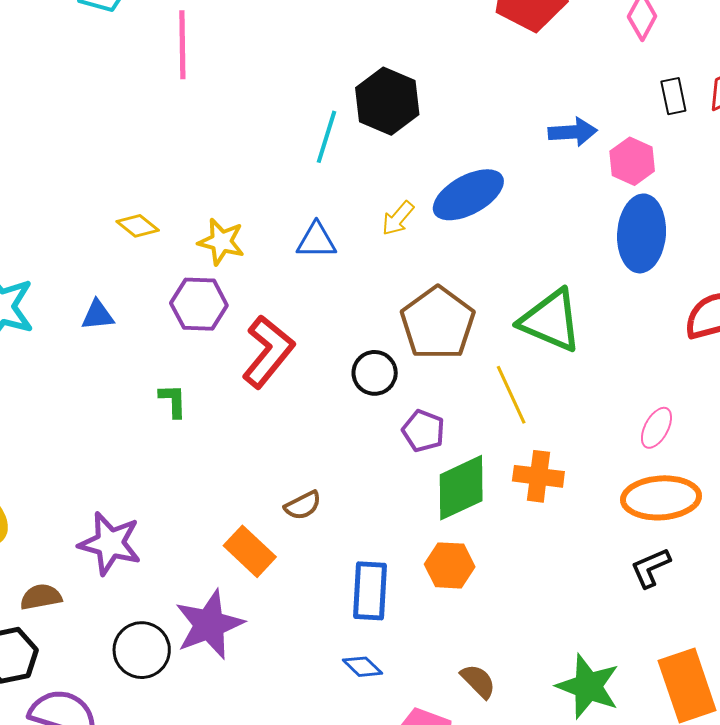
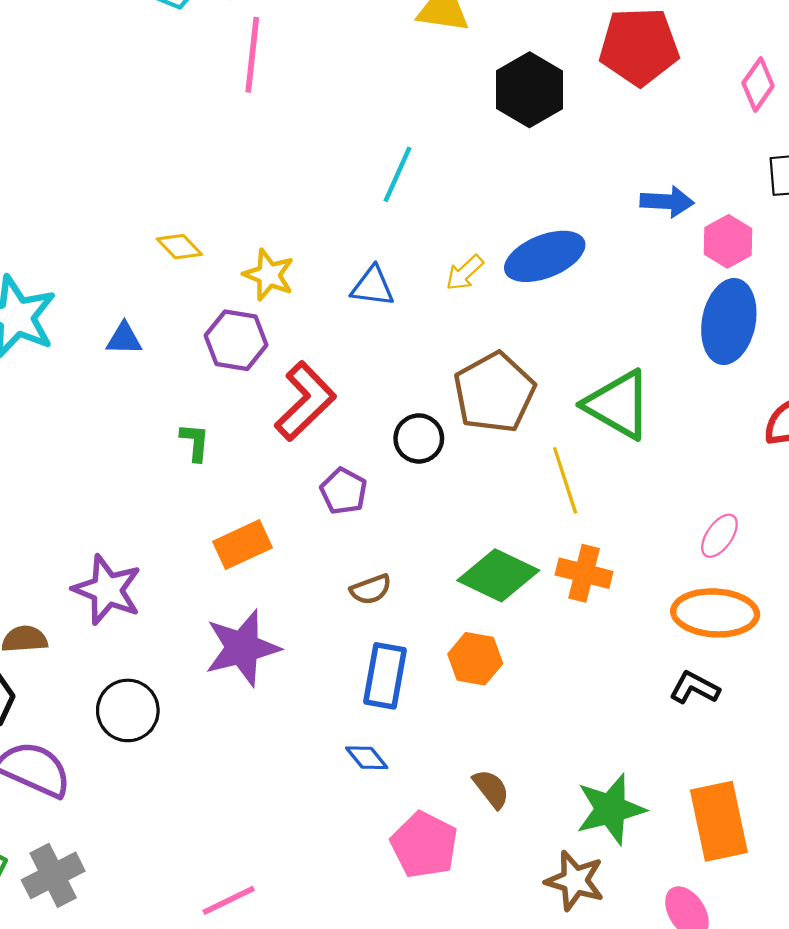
black hexagon: (387, 101) -> (530, 90), moved
purple pentagon: (423, 431) -> (344, 491), moved
green diamond: (461, 488) -> (498, 575), turned 44
brown semicircle: (303, 505) -> (371, 589), moved
orange rectangle: (250, 551) -> (243, 545), moved, turned -75
black L-shape: (651, 568) -> (694, 688), turned 45
purple star: (209, 624) -> (242, 648), moved
green star: (588, 686) -> (611, 809), turned 30

